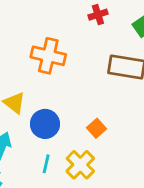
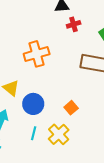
orange cross: (48, 56) -> (37, 54), turned -30

